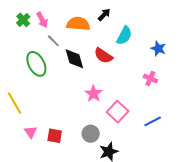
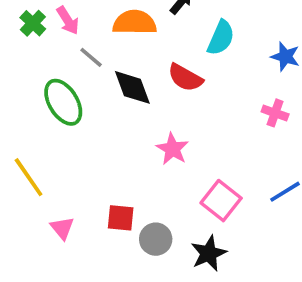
pink square: (118, 112) -> (221, 201), moved
gray circle: (91, 134) -> (156, 239), moved
red square: (55, 136) -> (121, 218), moved

